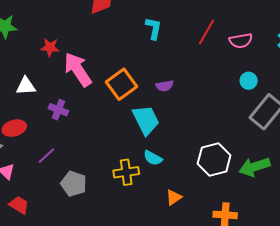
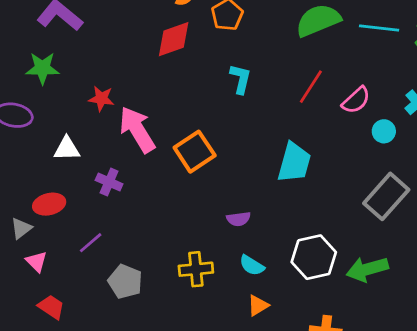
pink semicircle: (241, 41) -> (356, 100), turned -35
cyan circle: (249, 81) -> (384, 131), moved
purple semicircle: (165, 86) -> (239, 219), moved
cyan trapezoid: (146, 120) -> (294, 162), moved, turned 40
cyan semicircle: (153, 158) -> (252, 265), moved

